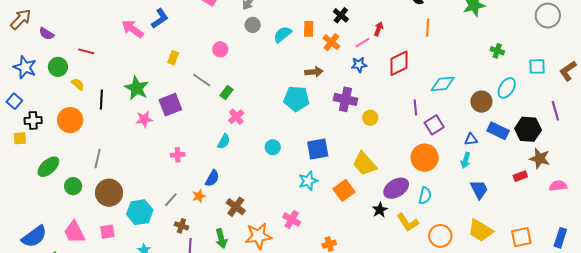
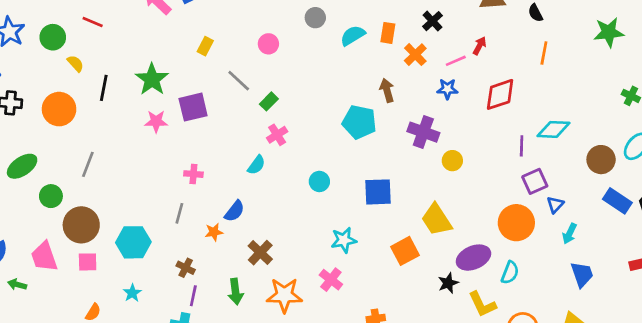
brown arrow: (314, 72) -> (387, 90), turned -108
purple line: (415, 107) -> (522, 146), moved
blue triangle: (471, 139) -> (555, 205), moved, turned -48
cyan star: (308, 181) -> (344, 240), moved
brown circle: (109, 193) -> (81, 225), moved
gray line: (171, 200) -> (179, 213), moved, turned -35

